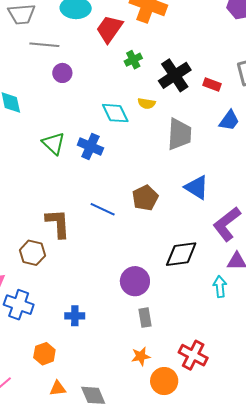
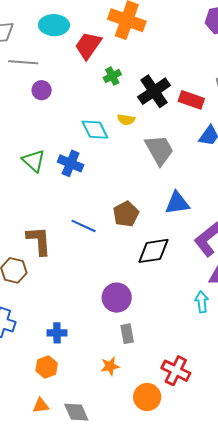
red rectangle: (212, 84) -> (191, 100), size x1.4
gray trapezoid: (179, 134) -> (159, 150), turned -32
blue triangle: (197, 187) -> (177, 203), turned -40
black diamond: (181, 254) -> (153, 251), moved
orange hexagon: (44, 354) -> (47, 367), moved
orange star: (141, 356) -> (110, 366), moved

